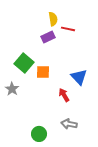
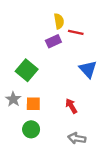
orange square: (43, 72) -> (33, 104), moved
blue triangle: (79, 77) -> (88, 69), moved
green circle: (39, 134) -> (31, 129), moved

